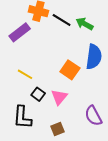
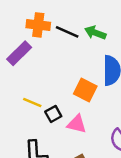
black square: (38, 94) -> (53, 114), moved, turned 32
pink triangle: (59, 97) -> (77, 124), turned -48

